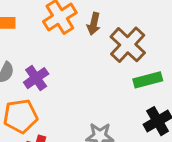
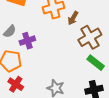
green rectangle: (148, 80) -> (96, 63), turned 36

